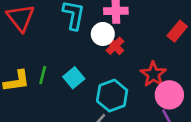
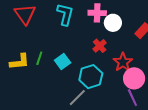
white circle: (103, 34) -> (113, 23), moved
red cross: (115, 46) -> (100, 46), moved

